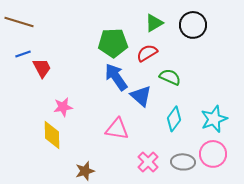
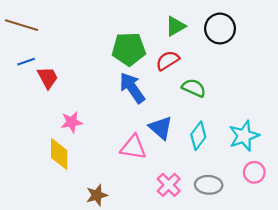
blue triangle: (141, 96) -> (161, 128), moved
pink circle: (213, 154) -> (254, 172), moved, size x0.7

